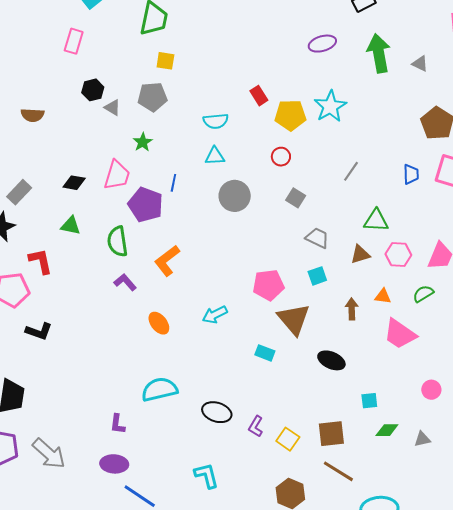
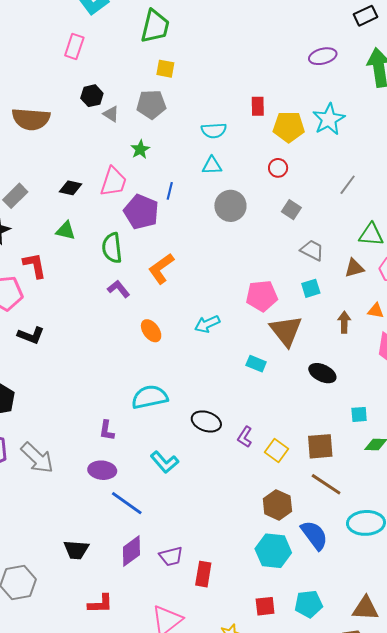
red rectangle: (259, 96) -> (258, 106), turned 30
brown semicircle: (33, 115) -> (31, 119), size x1.6
cyan L-shape: (207, 476) -> (165, 462), moved, turned 152

